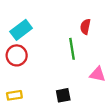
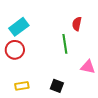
yellow rectangle: (14, 95) -> (22, 86), moved
black square: (63, 95) -> (57, 86), turned 32

